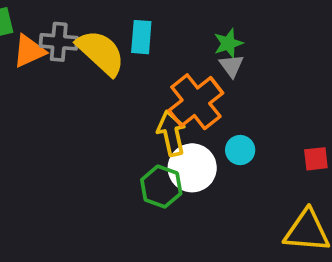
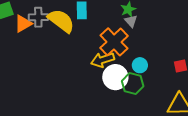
yellow arrow: (171, 133) -> (103, 60), turned -90
green hexagon: (161, 187) -> (133, 84), moved

